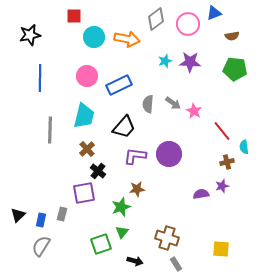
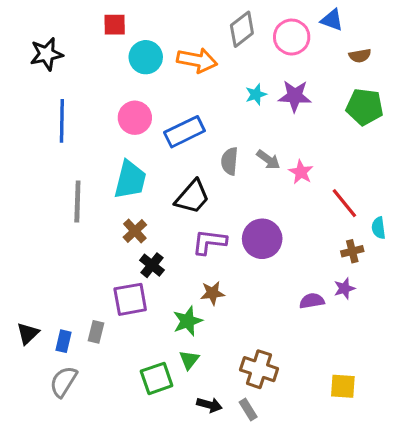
blue triangle: (214, 13) -> (332, 20), turned 42
gray rectangle: (176, 264) -> (248, 410), moved

